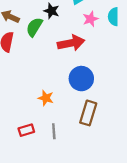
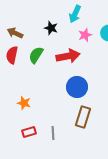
green semicircle: (34, 27) -> (36, 55), moved
orange star: (46, 98) -> (24, 103), moved

